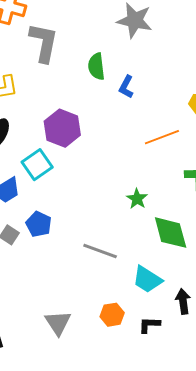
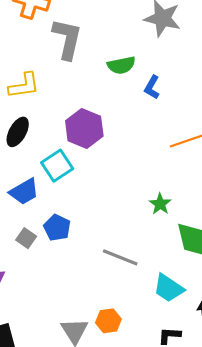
green semicircle: (96, 66) -> (121, 65), turned -96
orange hexagon: (112, 315) -> (108, 321), moved

